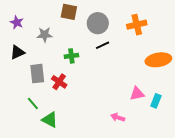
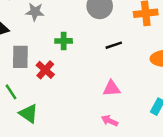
black line: (103, 45) -> (114, 45), moved
pink triangle: (137, 94) -> (112, 88), moved

